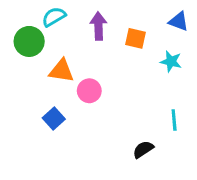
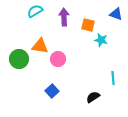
green circle: (29, 41) -> (19, 59), moved
cyan star: (171, 61) -> (101, 40), moved
blue square: (54, 119) -> (52, 91), moved

